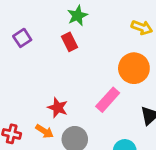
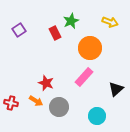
green star: (77, 16) -> (71, 21), moved
orange circle: (134, 68) -> (90, 48), moved

